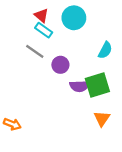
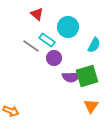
cyan circle: (74, 18) -> (68, 27), moved
cyan rectangle: (44, 30) -> (47, 40), moved

